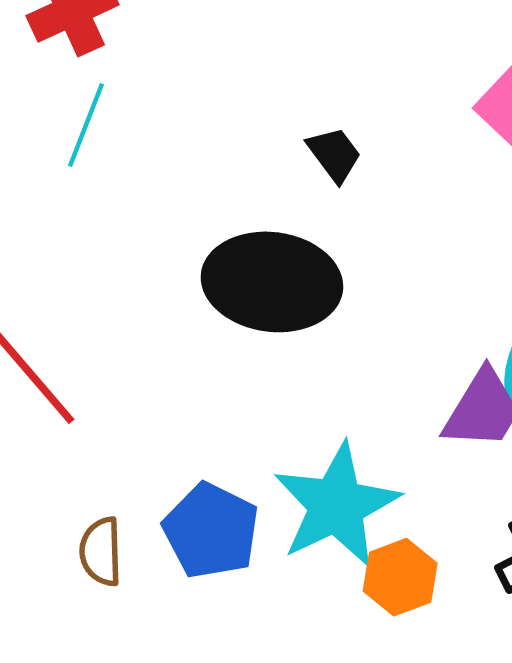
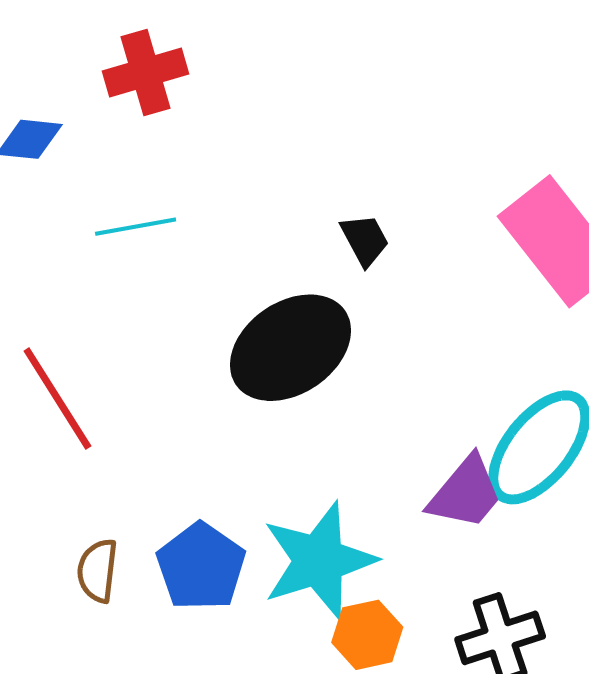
cyan line: (86, 125) -> (136, 227), moved, turned 50
black ellipse: (272, 282) -> (290, 348), turned -50

